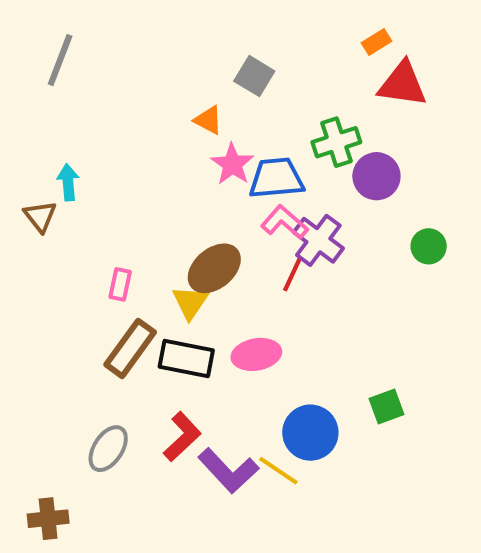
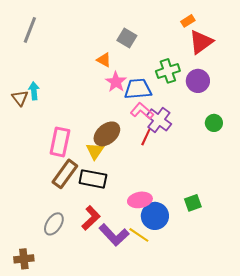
red triangle: (403, 84) -> (201, 42), turned -44
purple circle: (376, 176) -> (198, 81), moved
brown triangle: (40, 216) -> (20, 98), moved
pink rectangle: (120, 284) -> (60, 142), size x1.8
pink ellipse: (256, 354) -> (140, 200), moved

